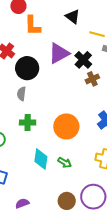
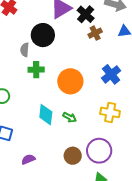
black circle: (27, 68) -> (43, 35), moved
green cross: (28, 122) -> (36, 70), moved

